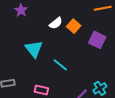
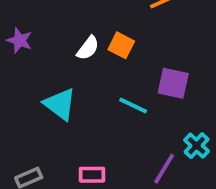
purple square: (97, 40) -> (173, 83), moved
cyan line: (60, 65) -> (133, 106), moved

